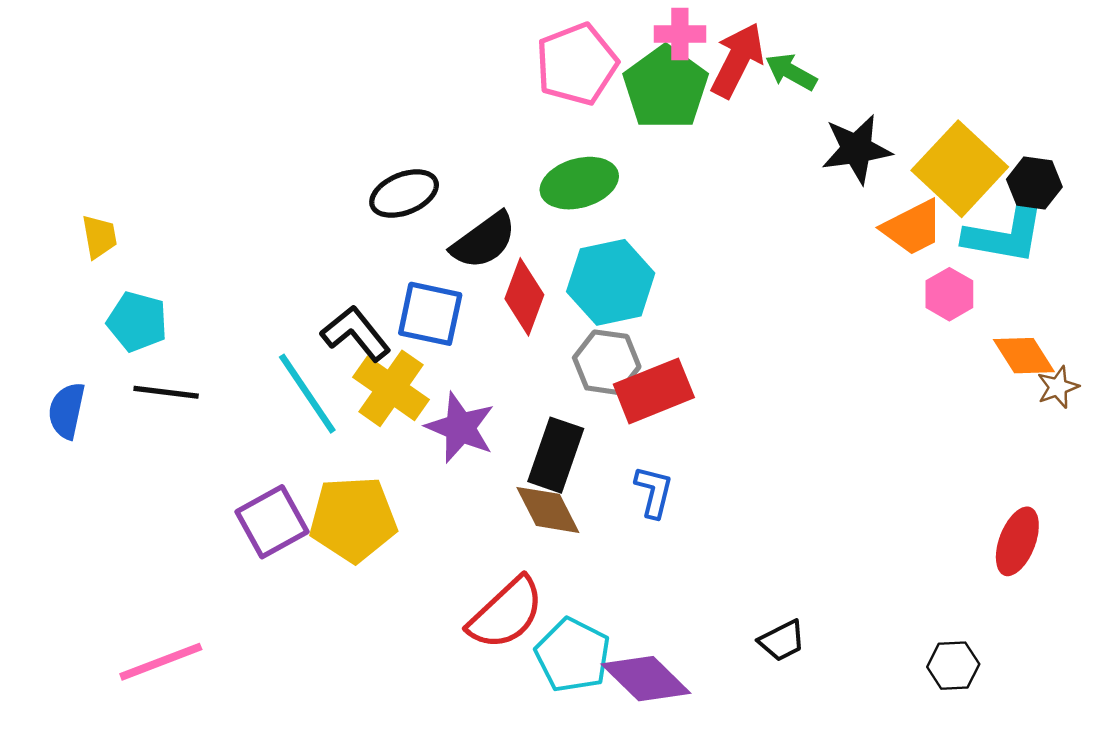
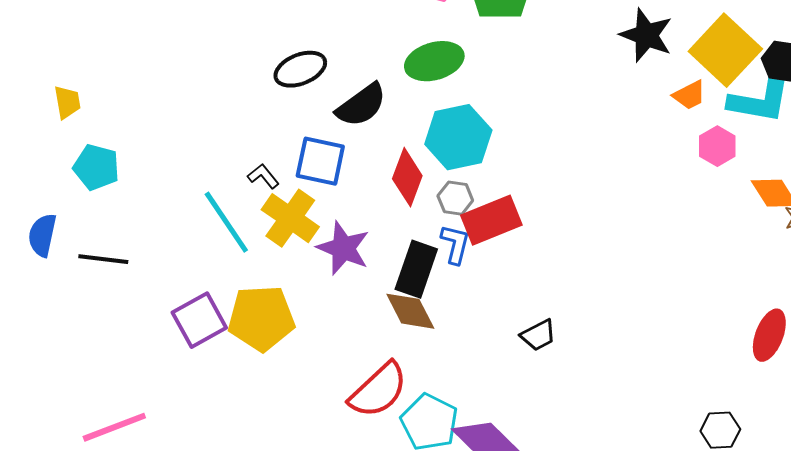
black star: (856, 149) -> (646, 35), turned 30
orange trapezoid: (913, 228) -> (689, 95), size x0.7
red diamond: (524, 297) -> (407, 177), moved
black L-shape: (356, 333) -> (263, 176), size x0.6
gray hexagon: (607, 362) -> (455, 198), size x0.7
black line: (166, 392) -> (103, 259), moved
blue L-shape: (654, 492) -> (455, 244), moved
black trapezoid: (782, 641) -> (538, 335), moved

